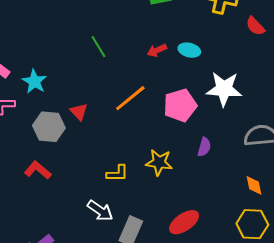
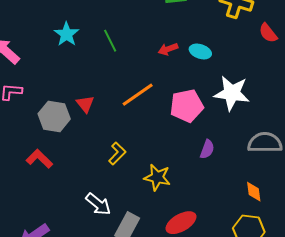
cyan star: (34, 82) -> (67, 34), moved
yellow star: (159, 162) -> (157, 177), moved
yellow L-shape: (117, 173) -> (117, 153), moved, turned -50

